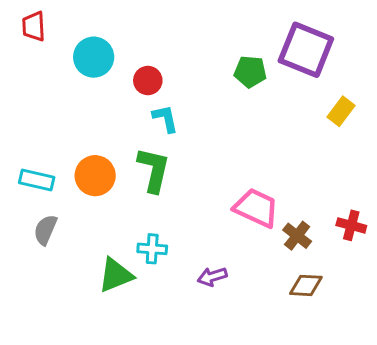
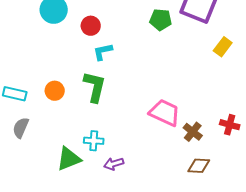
cyan L-shape: (165, 119) -> (103, 52), turned -90
orange circle: (95, 176) -> (55, 91), size x0.7
purple arrow: (212, 277) -> (114, 164), moved

